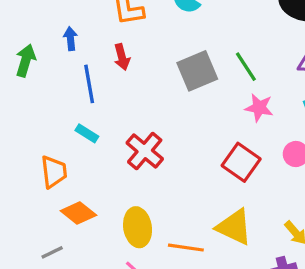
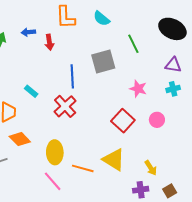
blue arrow: (70, 39) -> (28, 32), turned -96
red arrow: (122, 57) -> (49, 42), moved
green line: (246, 67) -> (133, 44), moved
blue line: (89, 84) -> (72, 76), moved

